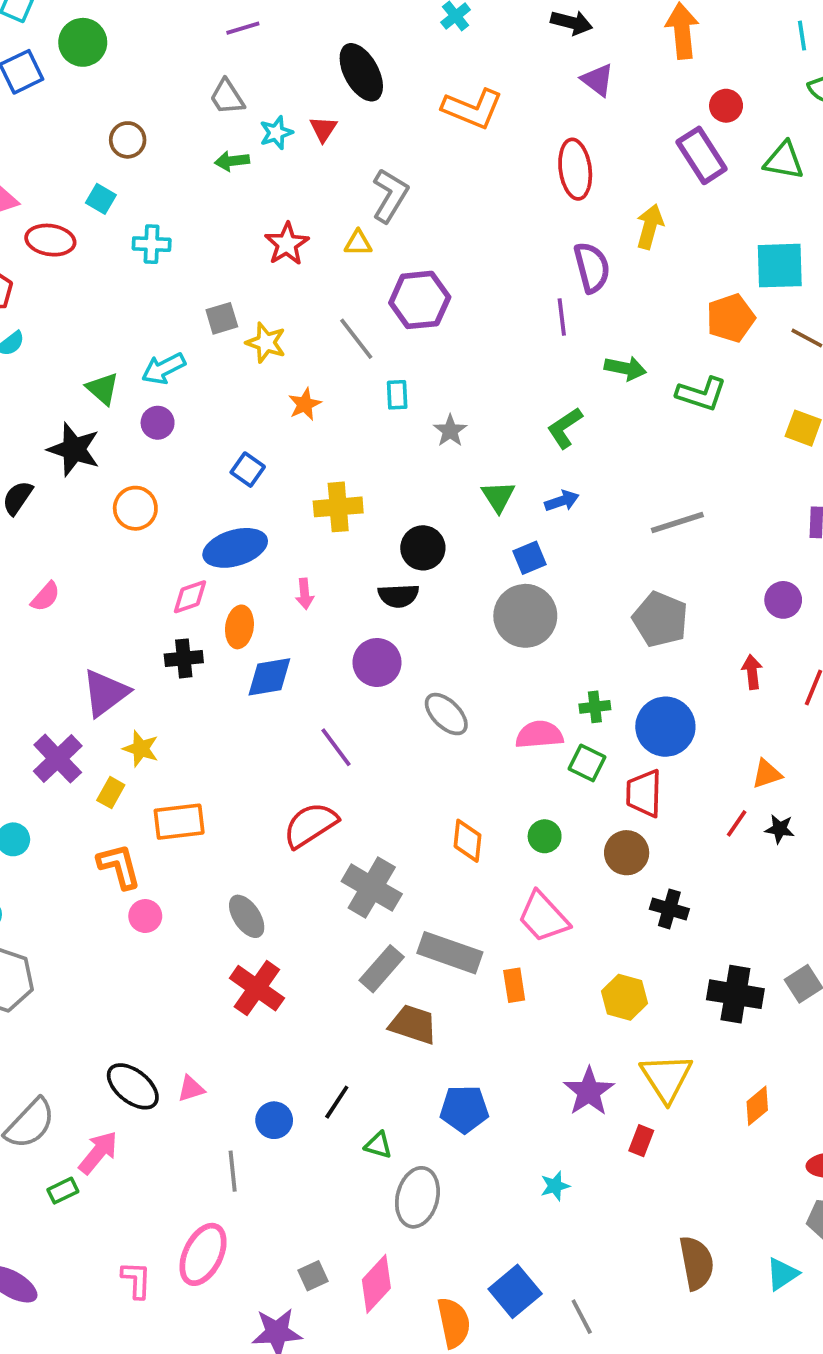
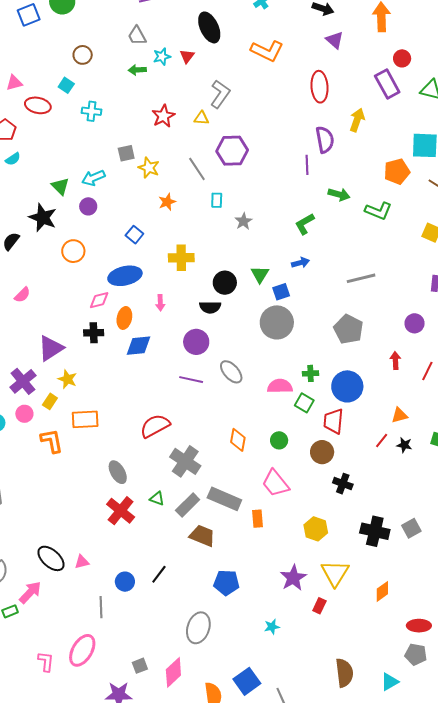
green triangle: (498, 496) -> (260, 274), moved
purple line: (336, 747) -> (191, 380), moved, turned -45
pink circle: (145, 916) -> (24, 414), moved
green triangle: (378, 1145) -> (157, 499), moved

